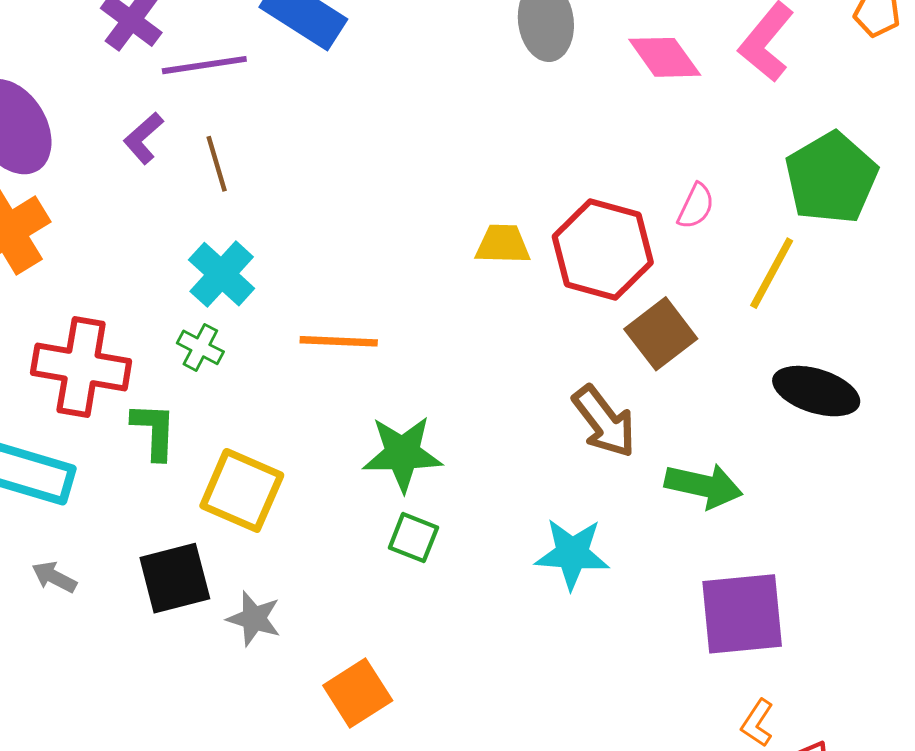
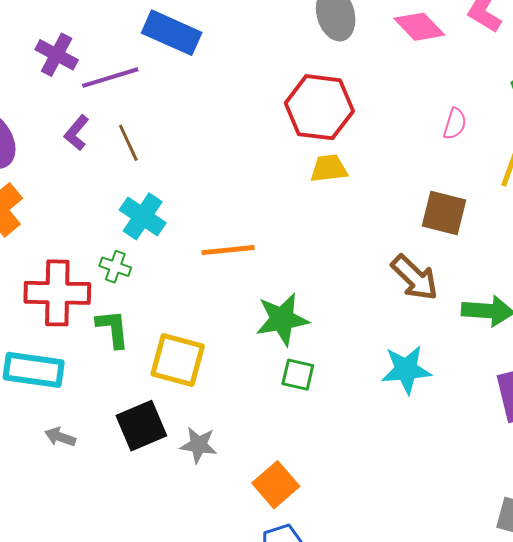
red hexagon: (603, 249) -> (319, 107), moved
brown square: (661, 334) -> (444, 213), turned -30
green cross: (200, 347) -> (115, 267), moved

